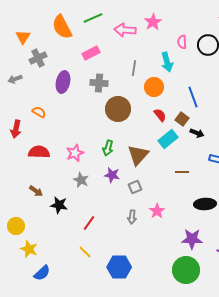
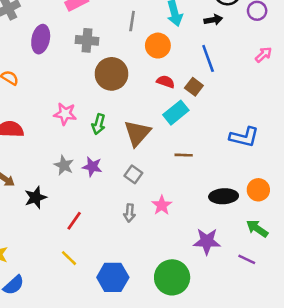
red semicircle: (160, 115) -> (166, 82), turned -32
black arrow: (197, 133) -> (213, 20), moved, turned -32
pink star: (75, 153) -> (65, 114), moved, turned 30
brown line: (182, 172) -> (184, 155), moved
purple star: (112, 175) -> (92, 167), moved
gray square: (135, 187) -> (133, 174), turned -32
black star: (59, 205) -> (35, 198), turned -30
green circle: (186, 270) -> (172, 277), moved

